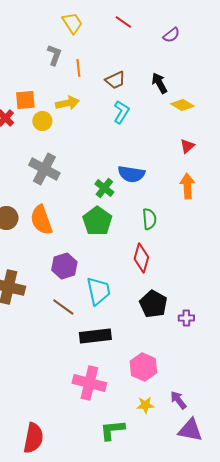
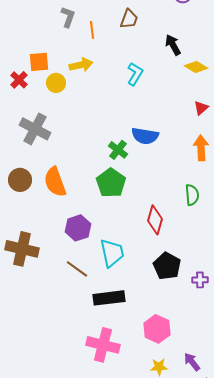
brown trapezoid: (115, 80) -> (129, 19), moved, turned -45
gray cross: (44, 169) -> (35, 129), moved
green semicircle: (149, 219) -> (192, 195), moved

